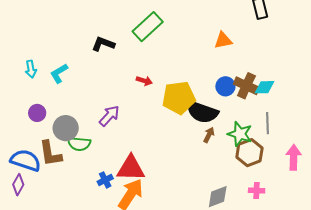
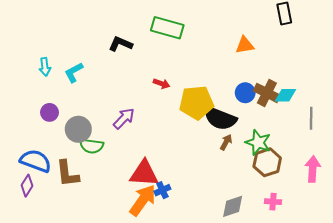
green rectangle: (148, 27) -> (167, 28), turned 56
gray line: (268, 123) -> (311, 118), moved
brown L-shape: (50, 154) -> (67, 174), moved
blue cross: (105, 180) -> (162, 190), moved

